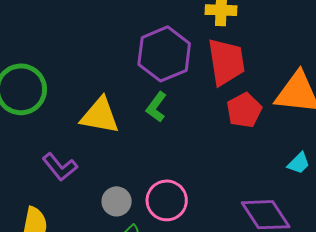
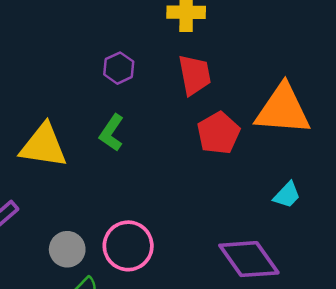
purple hexagon: (164, 54) -> (119, 68), size x0.5
red trapezoid: (226, 62) -> (195, 75), size x0.7

